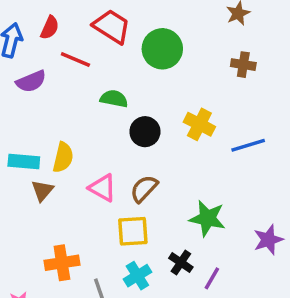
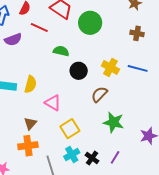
blue line: (248, 145) -> (138, 68), moved, turned 30
brown semicircle: (144, 189) -> (99, 94), moved
brown triangle: (42, 191) -> (30, 123), moved
yellow square: (133, 231) -> (70, 129), turned -30
black cross: (181, 263) -> (92, 158), moved

